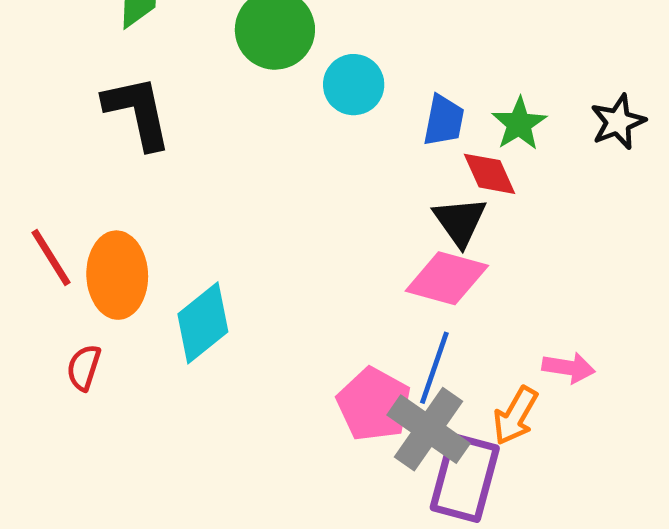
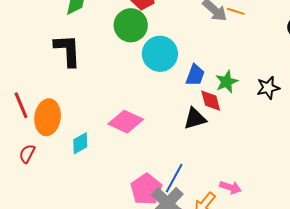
cyan circle: (354, 85) -> (160, 54), size x1.4
black triangle: (460, 221) -> (195, 119), turned 40
pink diamond: (447, 278) -> (126, 122), moved
cyan diamond: (203, 323) -> (80, 143), size x0.7

